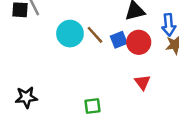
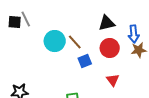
blue square: (119, 40) -> (85, 61), moved

